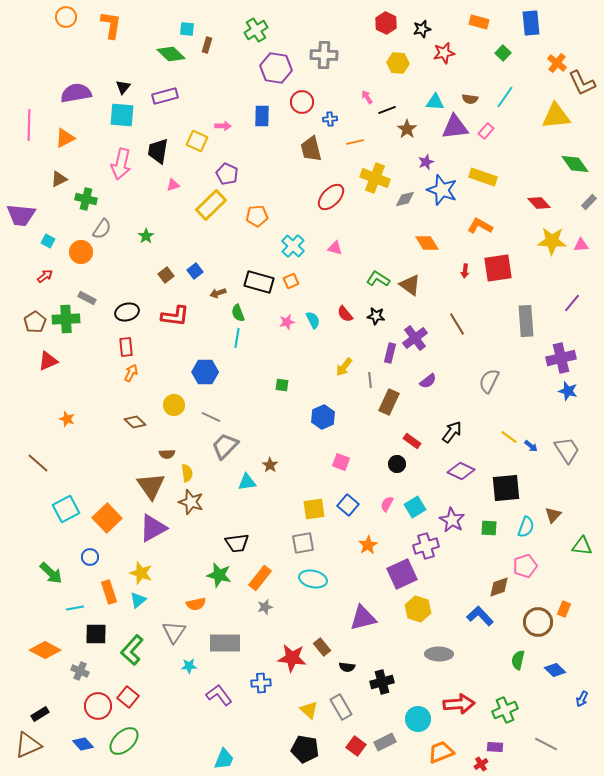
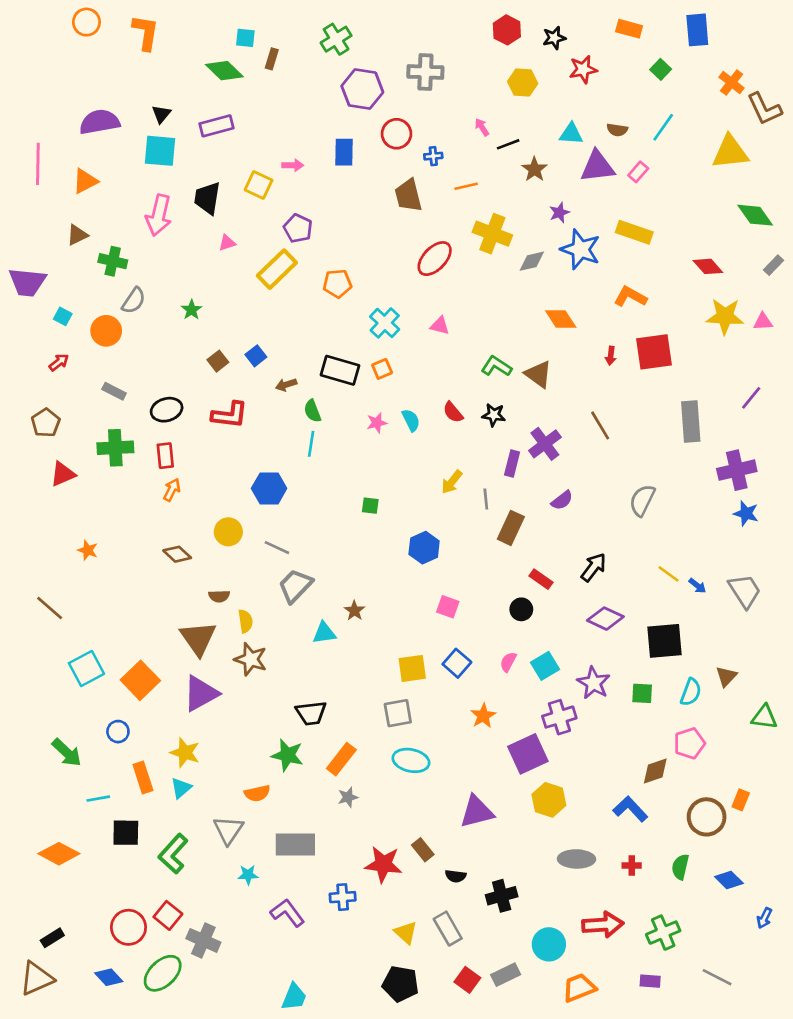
green cross: (66, 319) -> (115, 448), moved
gray cross: (80, 671) -> (203, 940), moved, size x1.4
red cross: (481, 764) -> (632, 866), moved, turned 32

